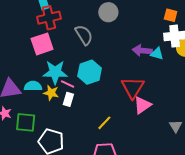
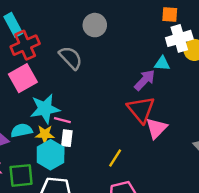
purple arrow: (142, 51) -> (145, 80), moved, turned 138
cyan hexagon: (90, 72) -> (51, 155), moved

